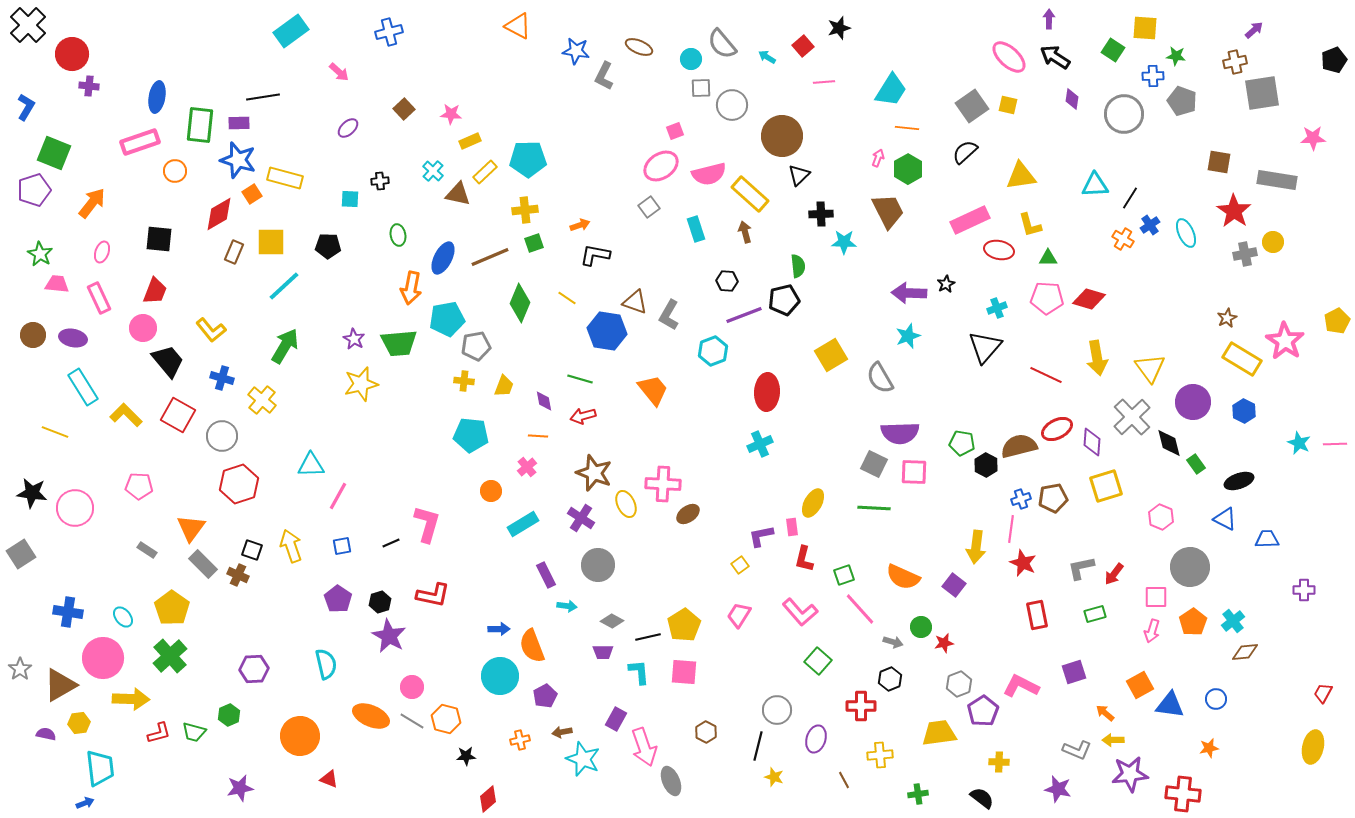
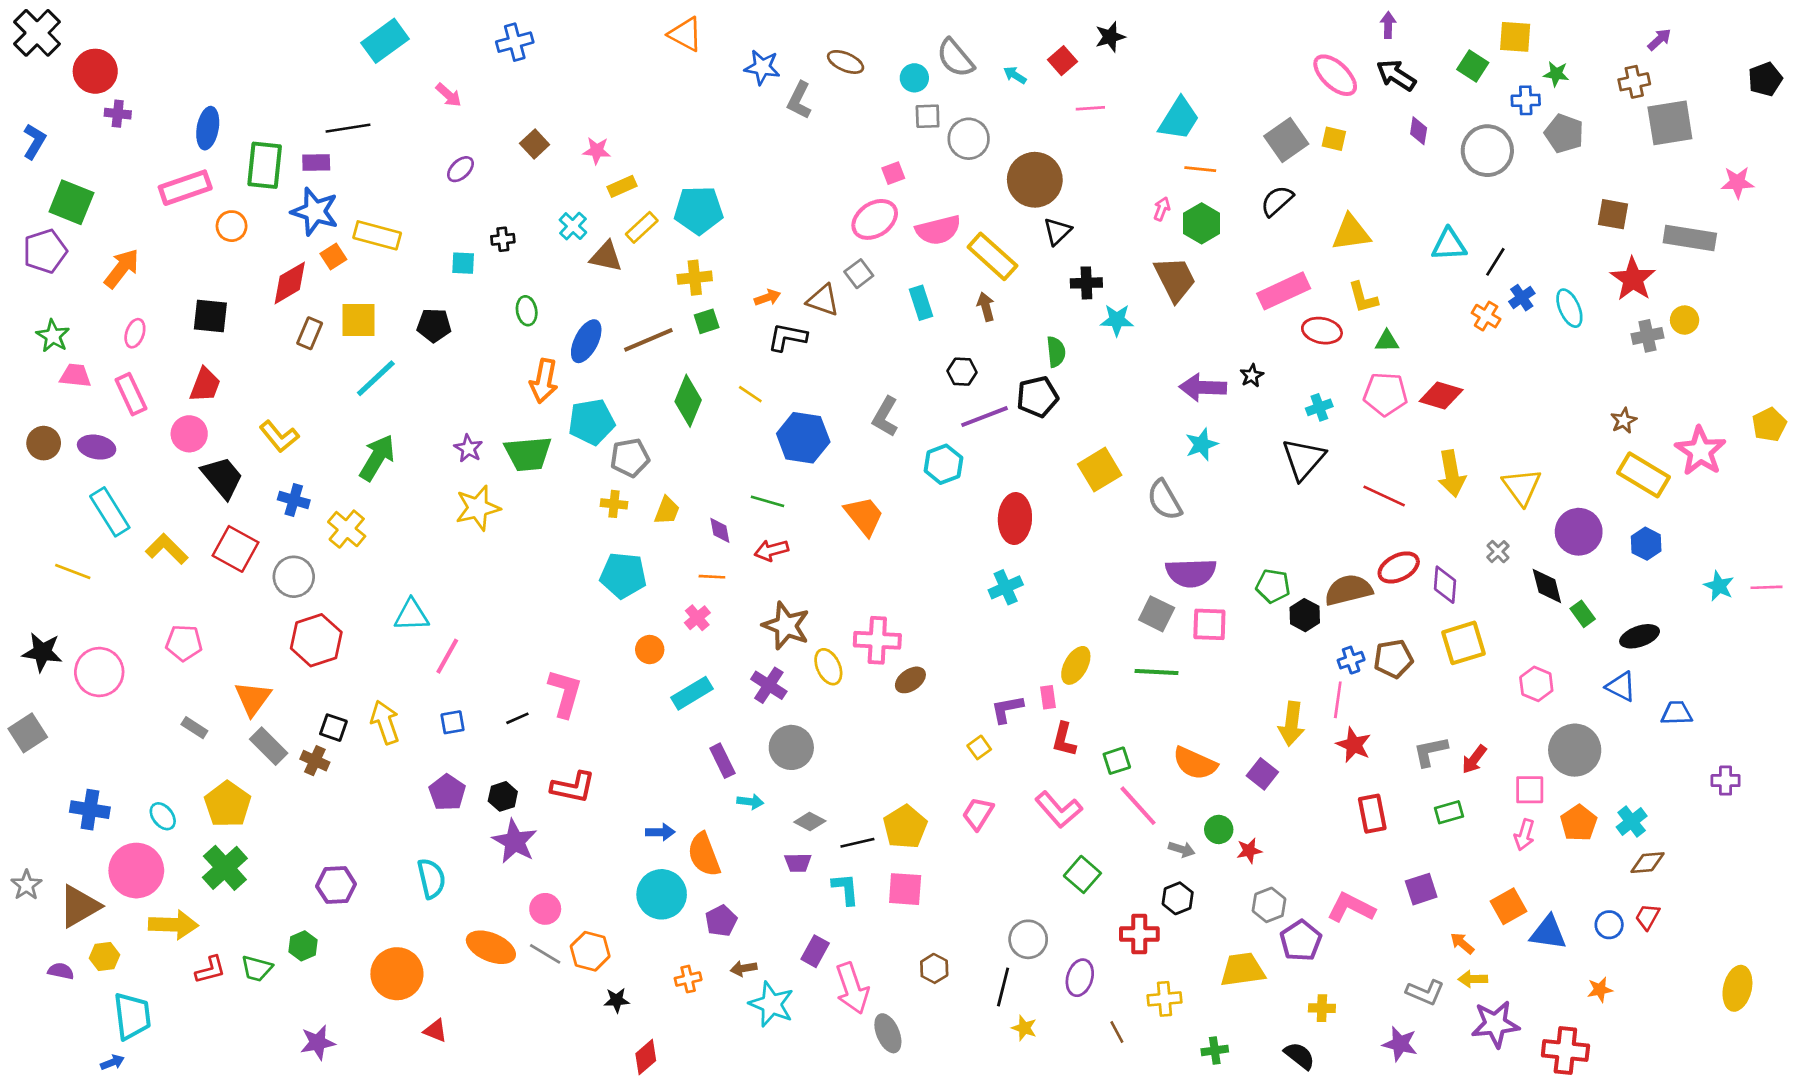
brown triangle: (635, 302) -> (823, 300), moved
gray cross: (1132, 417) -> (1498, 552), size x0.5
red trapezoid: (1323, 693) -> (1647, 917), moved

